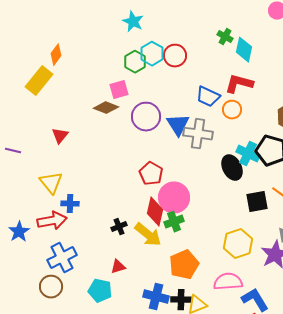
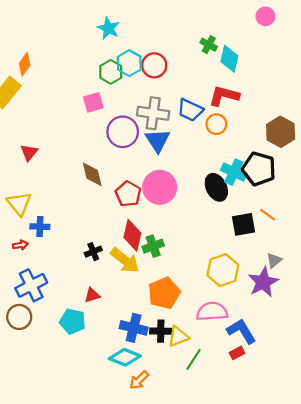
brown diamond: (106, 108) -> (92, 174), moved, turned 55
gray cross: (198, 134) -> (153, 113), moved
pink circle: (174, 198) -> (160, 187), moved
red arrow: (52, 221) -> (20, 245), size x0.5

